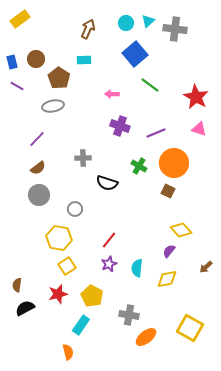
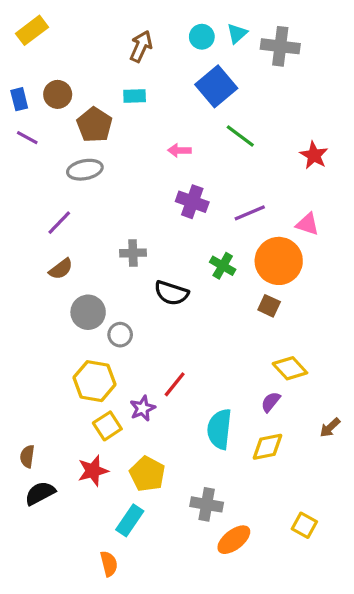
red star: (196, 97) -> (314, 155), size x0.7
pink triangle: (199, 129) -> (308, 224), moved
gray circle: (39, 195) -> (88, 312), moved
purple star: (109, 264) -> (143, 408), moved
cyan semicircle: (137, 268) -> (219, 429), size x1.4
yellow square: (190, 328) -> (304, 525), size x0.6

